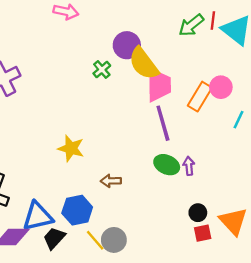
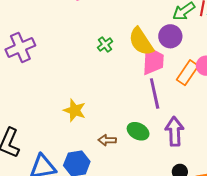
purple circle: (127, 45) -> (170, 36), moved
green ellipse: (167, 165) -> (138, 131), moved
purple arrow: (189, 166) -> (175, 131), size x1.8

